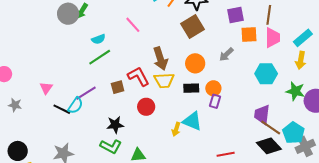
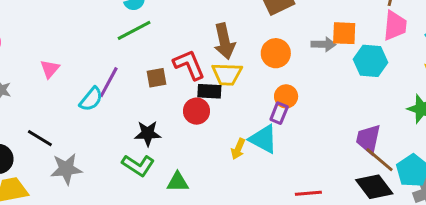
orange square: (249, 34) -> (344, 33), moved
gray arrow: (226, 54) -> (323, 44), turned -140
cyan hexagon: (266, 74) -> (370, 61), moved
black rectangle: (191, 88) -> (209, 91), moved
orange circle: (213, 88) -> (286, 96), moved
purple line: (86, 93) -> (109, 82), turned -35
purple rectangle: (215, 101) -> (279, 113), moved
black line: (62, 109) -> (40, 138), moved

